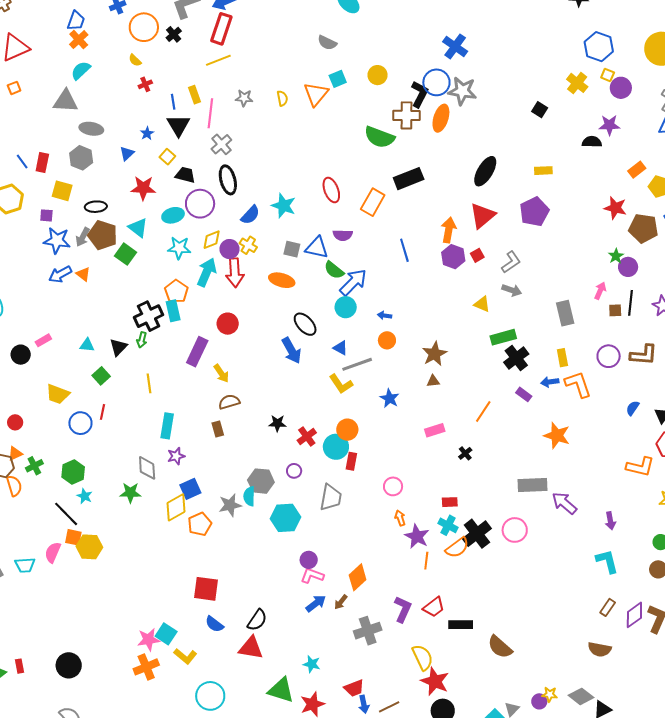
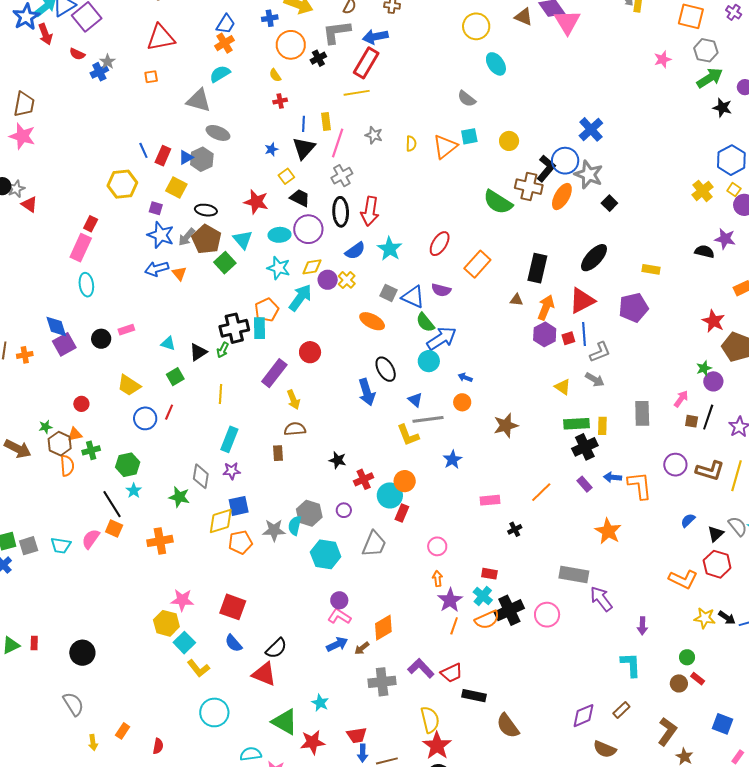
black square: (540, 110) -> (609, 203), moved
blue triangle: (127, 153) -> (186, 157), moved
black rectangle: (409, 179) -> (537, 268), moved, turned -68
red ellipse: (331, 190) -> (440, 244), turned 40
blue line: (404, 250) -> (584, 334), moved
red arrow: (235, 273) -> (370, 211), moved
yellow rectangle: (562, 358) -> (602, 426), moved
brown triangle: (433, 381) -> (517, 300), moved
yellow hexagon: (89, 547) -> (166, 623), moved
purple L-shape: (403, 609) -> (421, 668), turned -80
purple diamond: (634, 615) -> (583, 716), moved
pink star: (149, 640) -> (182, 600), moved
orange cross: (146, 667) -> (160, 541), moved

